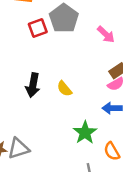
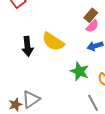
yellow semicircle: (64, 89) -> (53, 42), size x1.6

